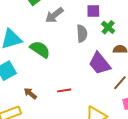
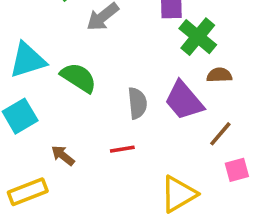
green cross: (108, 27) -> (198, 37), size x1.5
gray semicircle: (82, 33) -> (137, 103), moved

